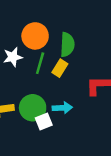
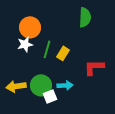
orange circle: (35, 36) -> (30, 27), moved
green semicircle: (67, 45) -> (85, 17), moved

